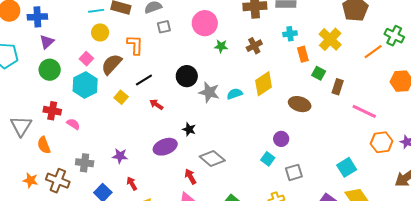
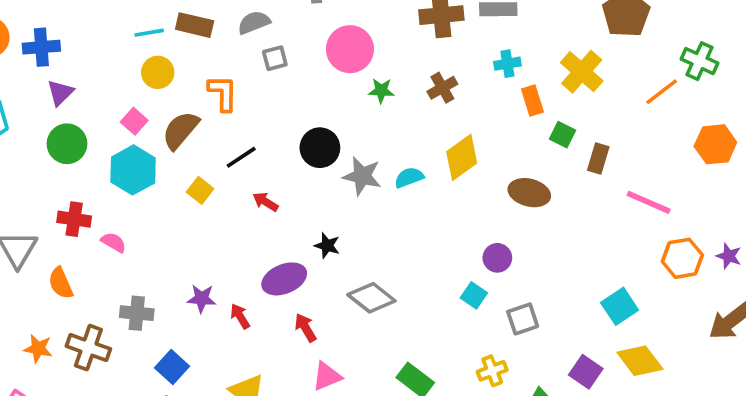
red arrow: (190, 177) -> (306, 328), moved
red arrow: (132, 184) -> (240, 316), moved

